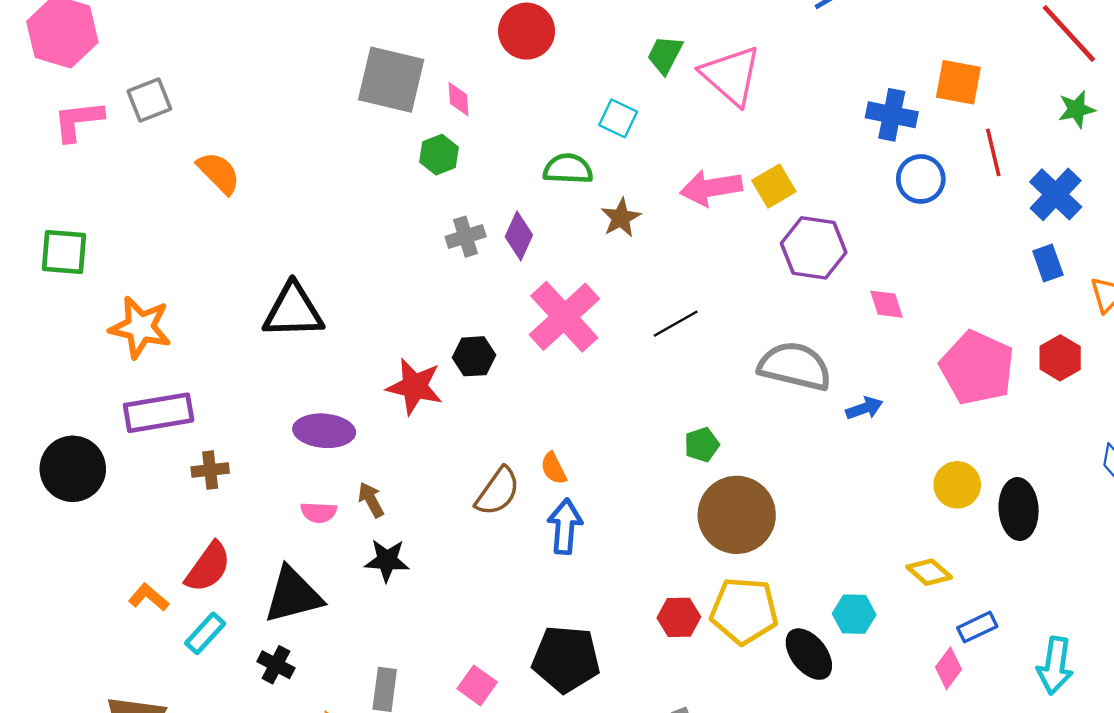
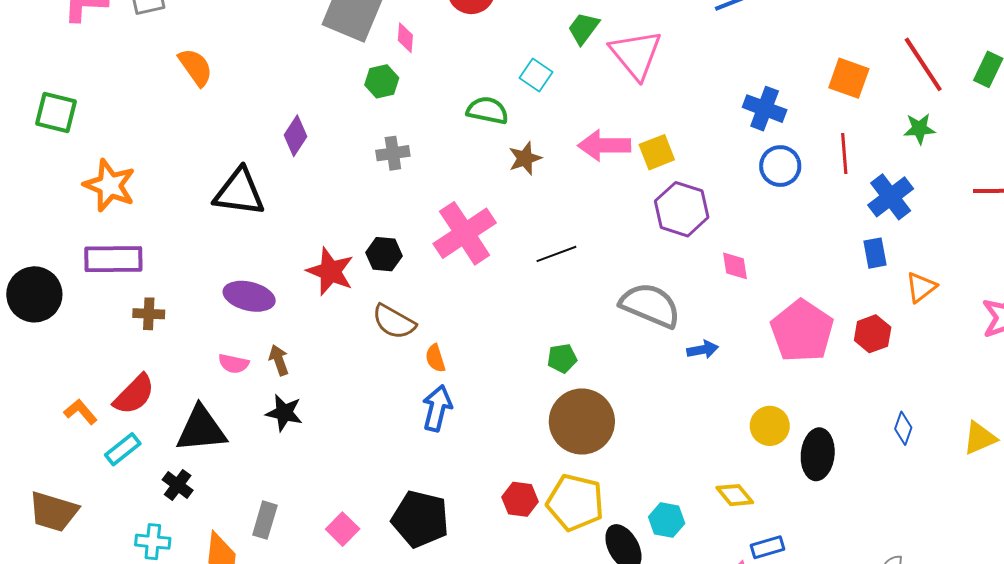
orange square: (958, 82) -> (849, 78), moved
purple diamond: (519, 236) -> (295, 136), moved
brown semicircle: (498, 491) -> (394, 322), moved, turned 75

